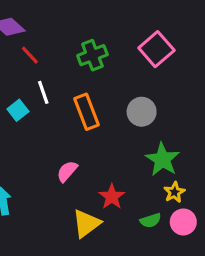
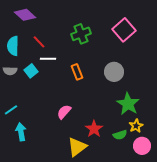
red line: (30, 55) -> (39, 42), moved
white line: (43, 92) -> (48, 59), turned -70
orange rectangle: (86, 112) -> (77, 72), size x0.7
green semicircle: (151, 220) -> (120, 135), moved

